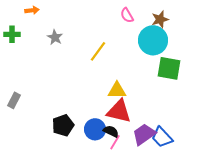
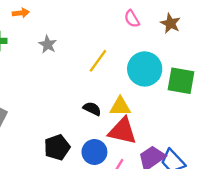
brown star: (160, 19) -> (170, 23), turned -30
cyan circle: (153, 40) -> (145, 69), moved
black semicircle: (111, 131) -> (92, 109), moved

